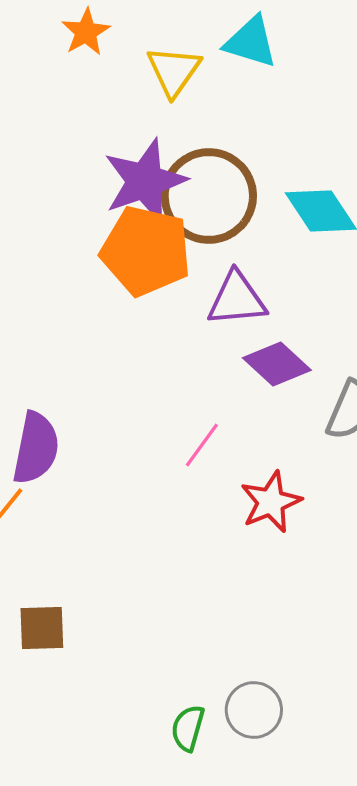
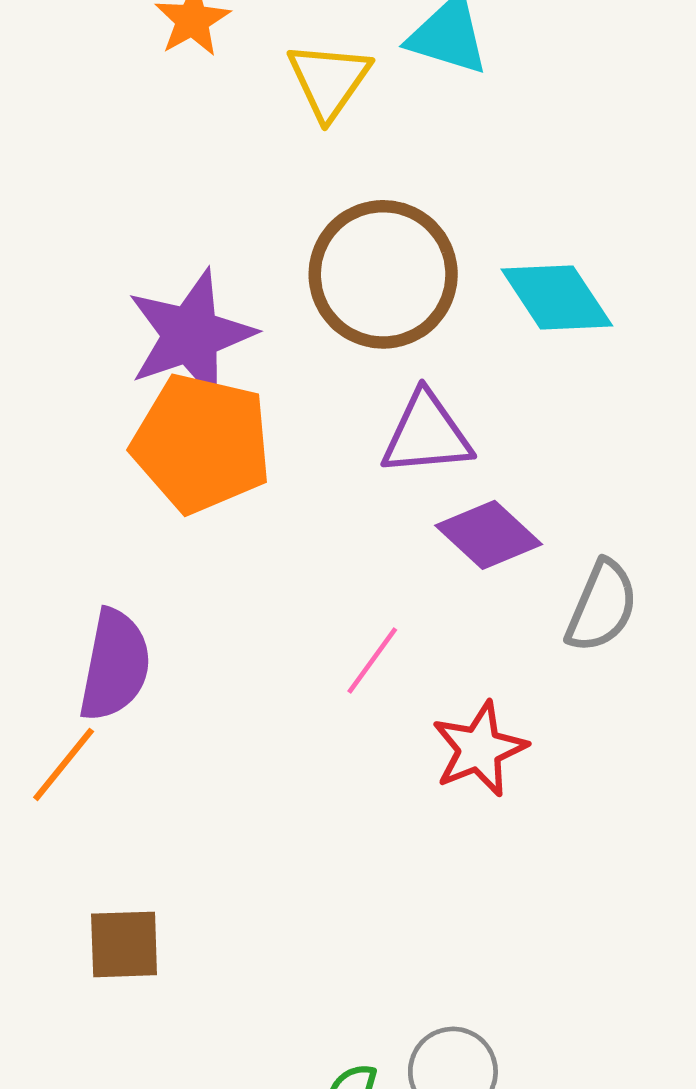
purple star: (145, 181) -> (191, 335), moved
orange pentagon: (146, 251) -> (202, 443), moved

